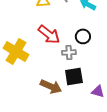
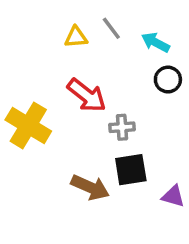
black circle: (83, 36) -> (168, 80), moved

